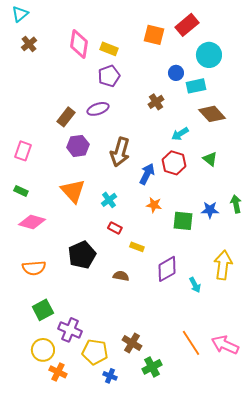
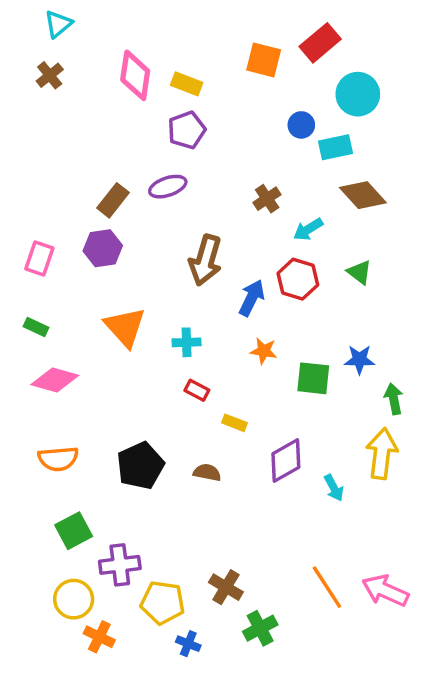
cyan triangle: (20, 14) -> (58, 24), moved
brown cross: (156, 102) -> (267, 199), moved
purple hexagon: (78, 146) -> (103, 248), moved
cyan cross: (109, 200) -> (187, 342), turned 35
green arrow: (236, 204) -> (394, 399), moved
black pentagon: (82, 255) -> (140, 466), moved
purple cross: (70, 330) -> (120, 565), turned -30

